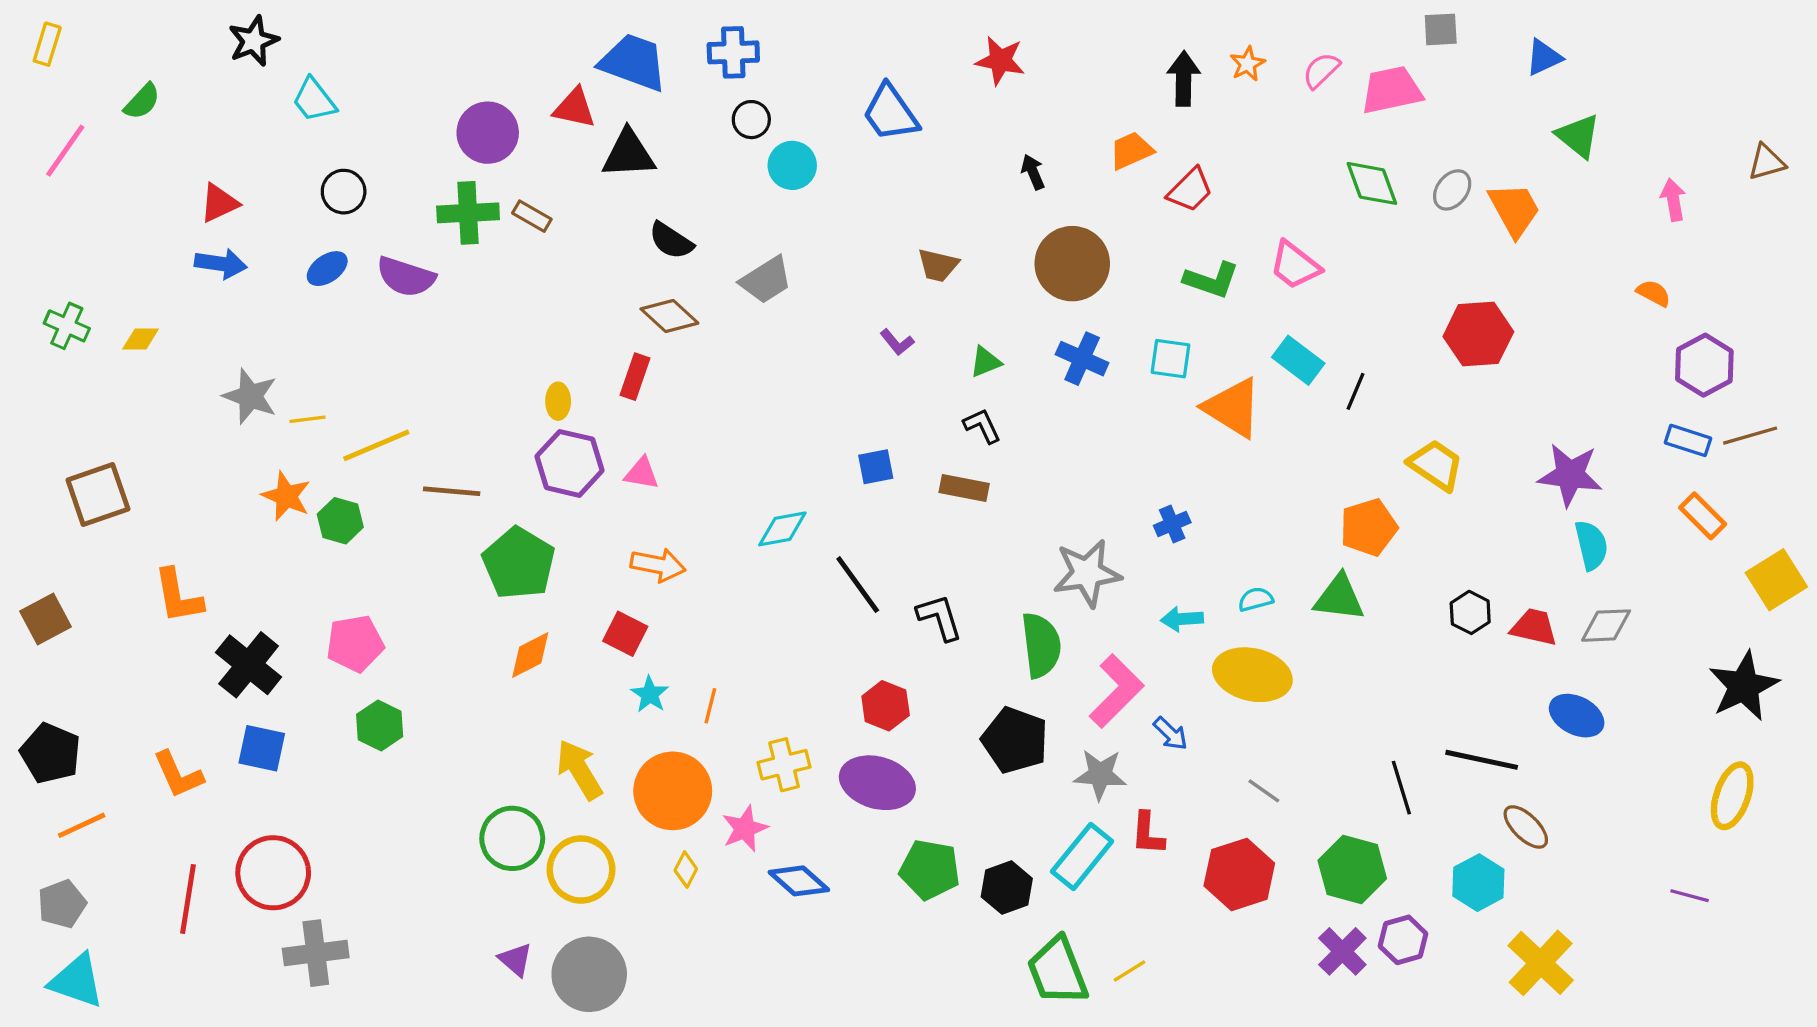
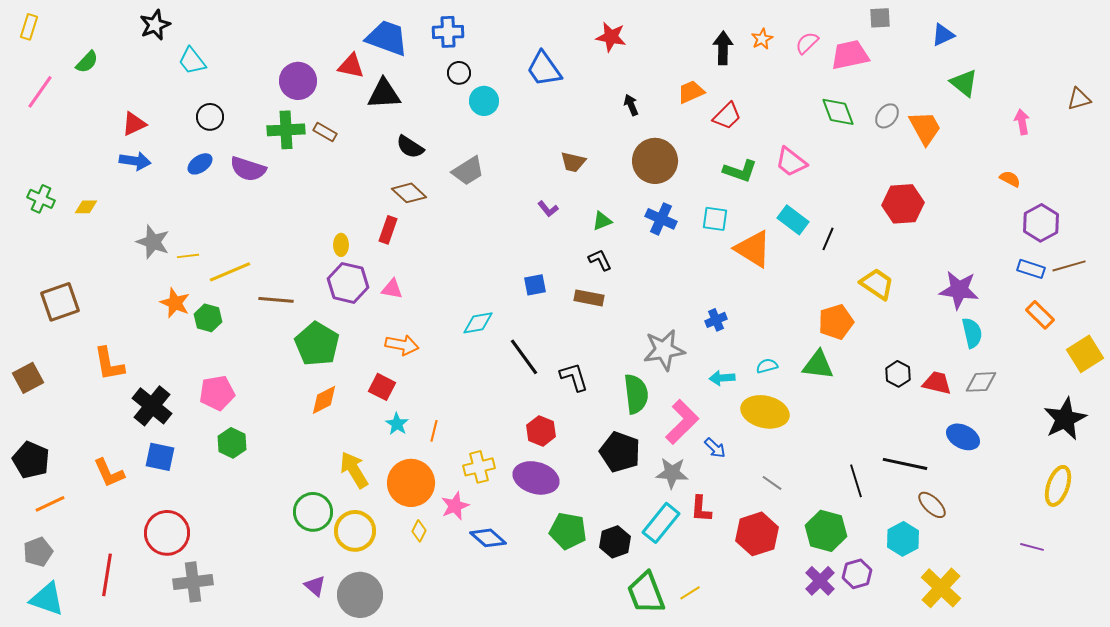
red line: (188, 899) -> (107, 575), moved

